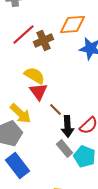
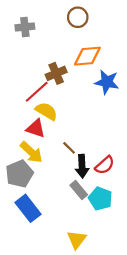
red line: (24, 34) -> (37, 92), moved
red triangle: (38, 92) -> (36, 128), moved, turned -36

